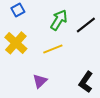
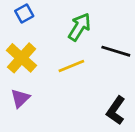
black line: (86, 25) -> (116, 51), moved, turned 55
purple triangle: (40, 81) -> (20, 98), moved

